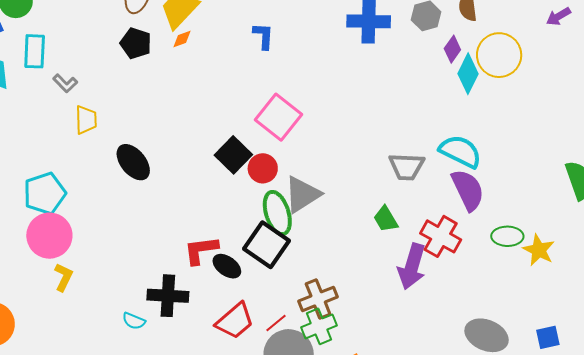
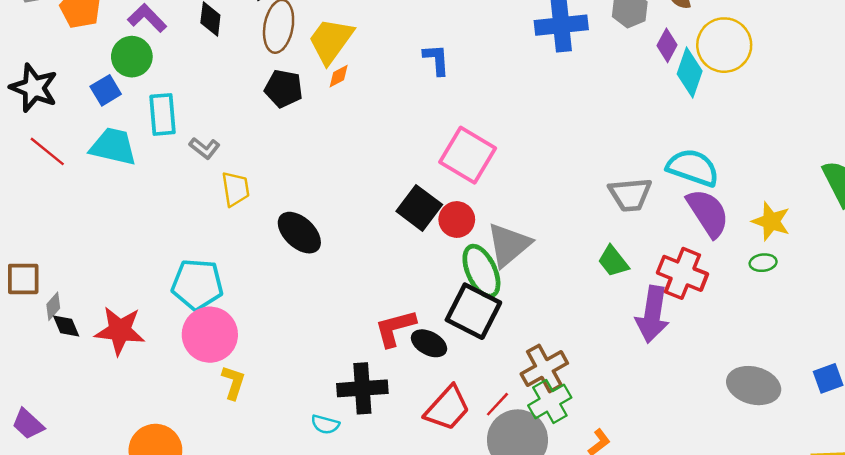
cyan pentagon: (45, 193) -> (197, 284), turned 30
green ellipse: (507, 236) -> (763, 263), size x0.7
yellow star: (539, 250) -> (771, 221), moved

